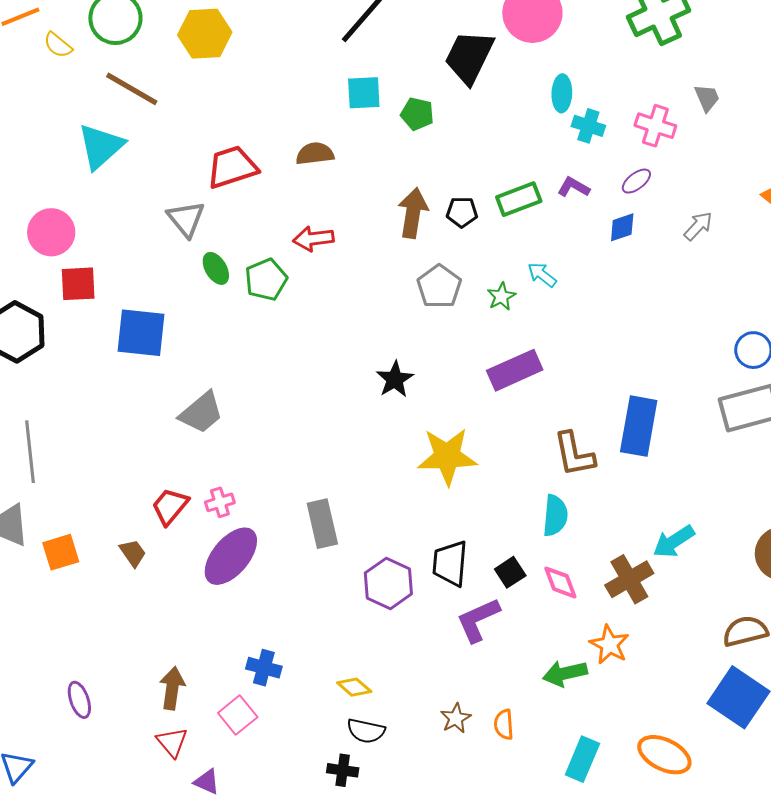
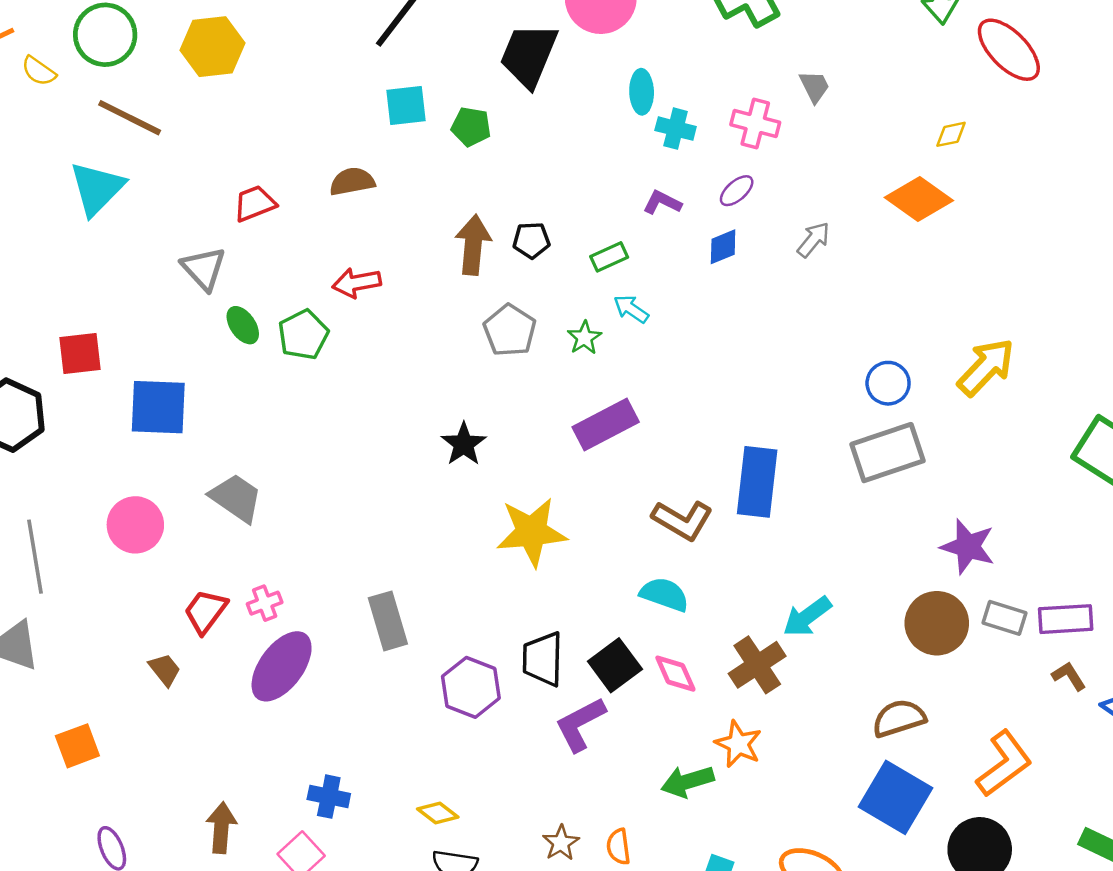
red trapezoid: (232, 167) -> (255, 203), size x0.7
green rectangle: (519, 199) -> (609, 257), moved, size x0.7
pink circle: (51, 232) -> (135, 525), moved
gray trapezoid: (201, 413) -> (236, 498), turned -102
brown L-shape: (574, 454) -> (682, 520), turned -45
cyan semicircle: (555, 516) -> (664, 594), turned -72
orange square: (61, 552) -> (77, 746), moved
black square: (510, 572) -> (615, 665), size x1.4

